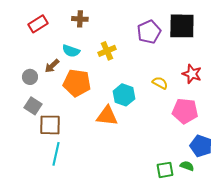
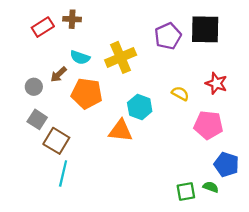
brown cross: (80, 19) -> (72, 19), moved
yellow cross: (107, 51) -> (121, 57), size x1.5
brown square: (50, 125) -> (56, 141), turned 30

